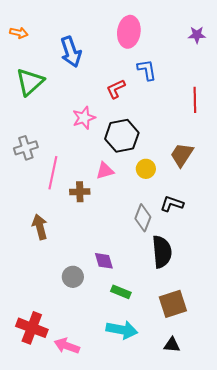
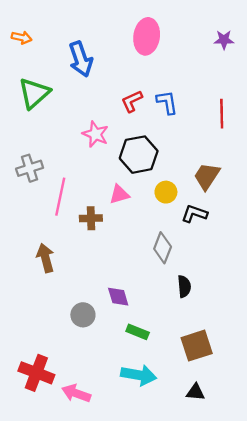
blue L-shape: (147, 70) -> (167, 102), moved
pink star: (84, 118) -> (95, 134), turned -30
black L-shape: (172, 204) -> (194, 214), moved
black semicircle: (162, 252) -> (184, 286), size x0.6

